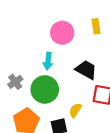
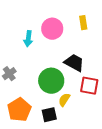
cyan arrow: (48, 61) -> (28, 39), moved
green circle: (45, 89) -> (51, 81), moved

